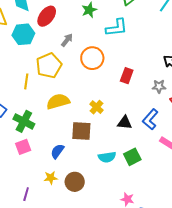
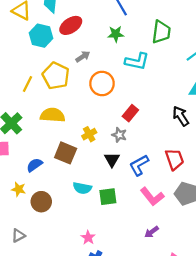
yellow pentagon: (49, 65) -> (56, 76), turned 30
gray star: (159, 86) -> (119, 135), moved
black triangle: (125, 123) -> (112, 160), turned 35

